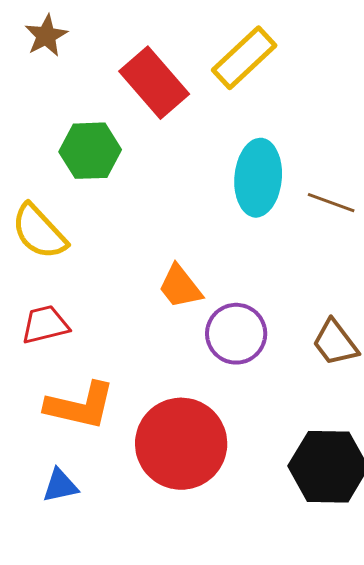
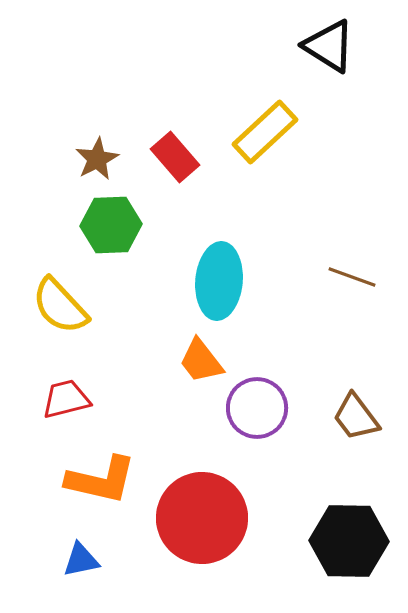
brown star: (46, 36) -> (97, 159), moved
red rectangle: (154, 83) -> (175, 157), size x0.7
cyan ellipse: (258, 178) -> (219, 281), moved

